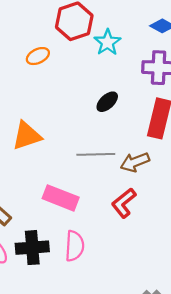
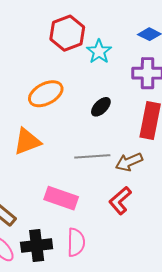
orange ellipse: (38, 56) -> (46, 94), moved, size x1.6

